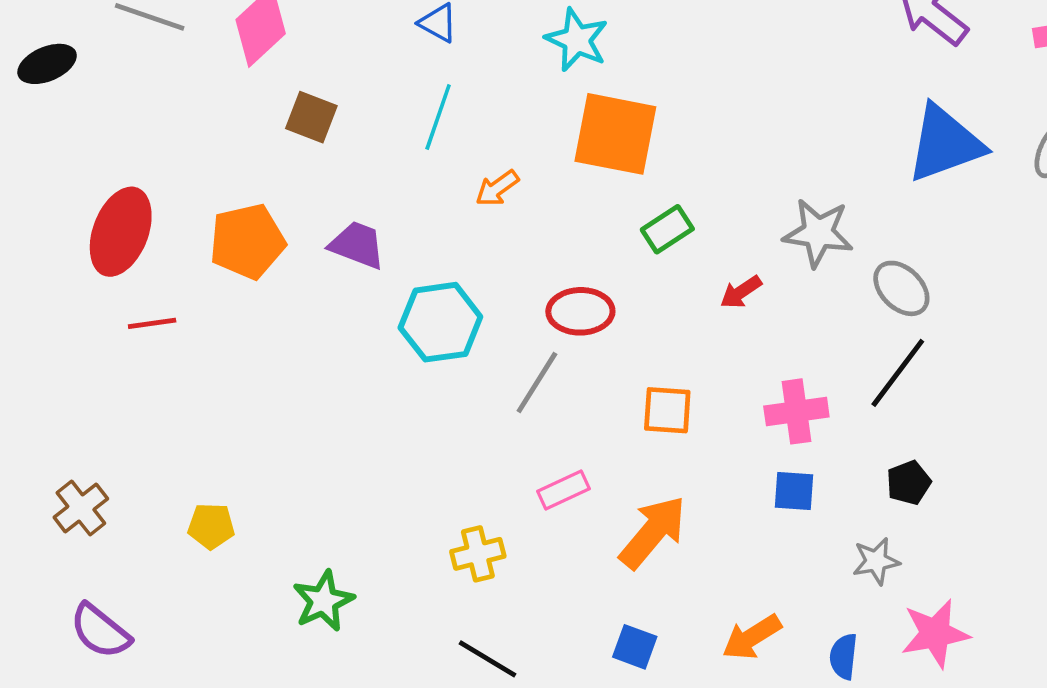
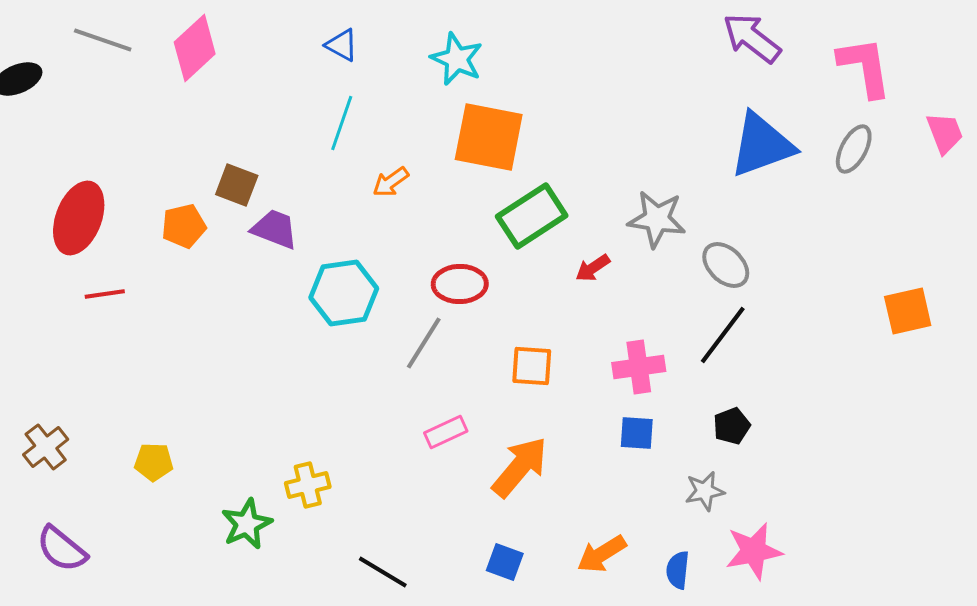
brown square: (311, 117) -> (237, 185), moved
green rectangle: (667, 229) -> (532, 216), size x1.6
orange pentagon: (247, 241) -> (184, 226), size x0.7
yellow cross: (478, 554) -> (308, 485), moved

